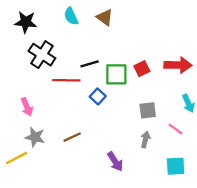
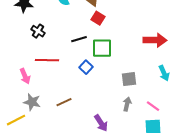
black cross: (42, 55) -> (38, 31), size x0.6
red square: (142, 69) -> (98, 18), moved, turned -32
red line: (66, 80) -> (47, 60), moved
pink line: (176, 129) -> (153, 106), moved

